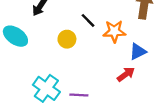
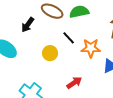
red arrow: (126, 74) -> (74, 83), moved

